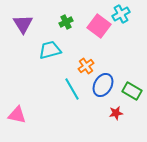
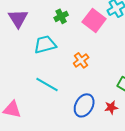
blue ellipse: (103, 85) -> (84, 105), moved
cyan line: (72, 89) -> (47, 84), moved, turned -30

